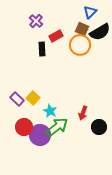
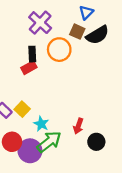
purple cross: (36, 21) -> (40, 23), moved, size x1.5
red rectangle: (56, 36) -> (29, 68), moved
orange circle: (80, 45) -> (59, 50), moved

